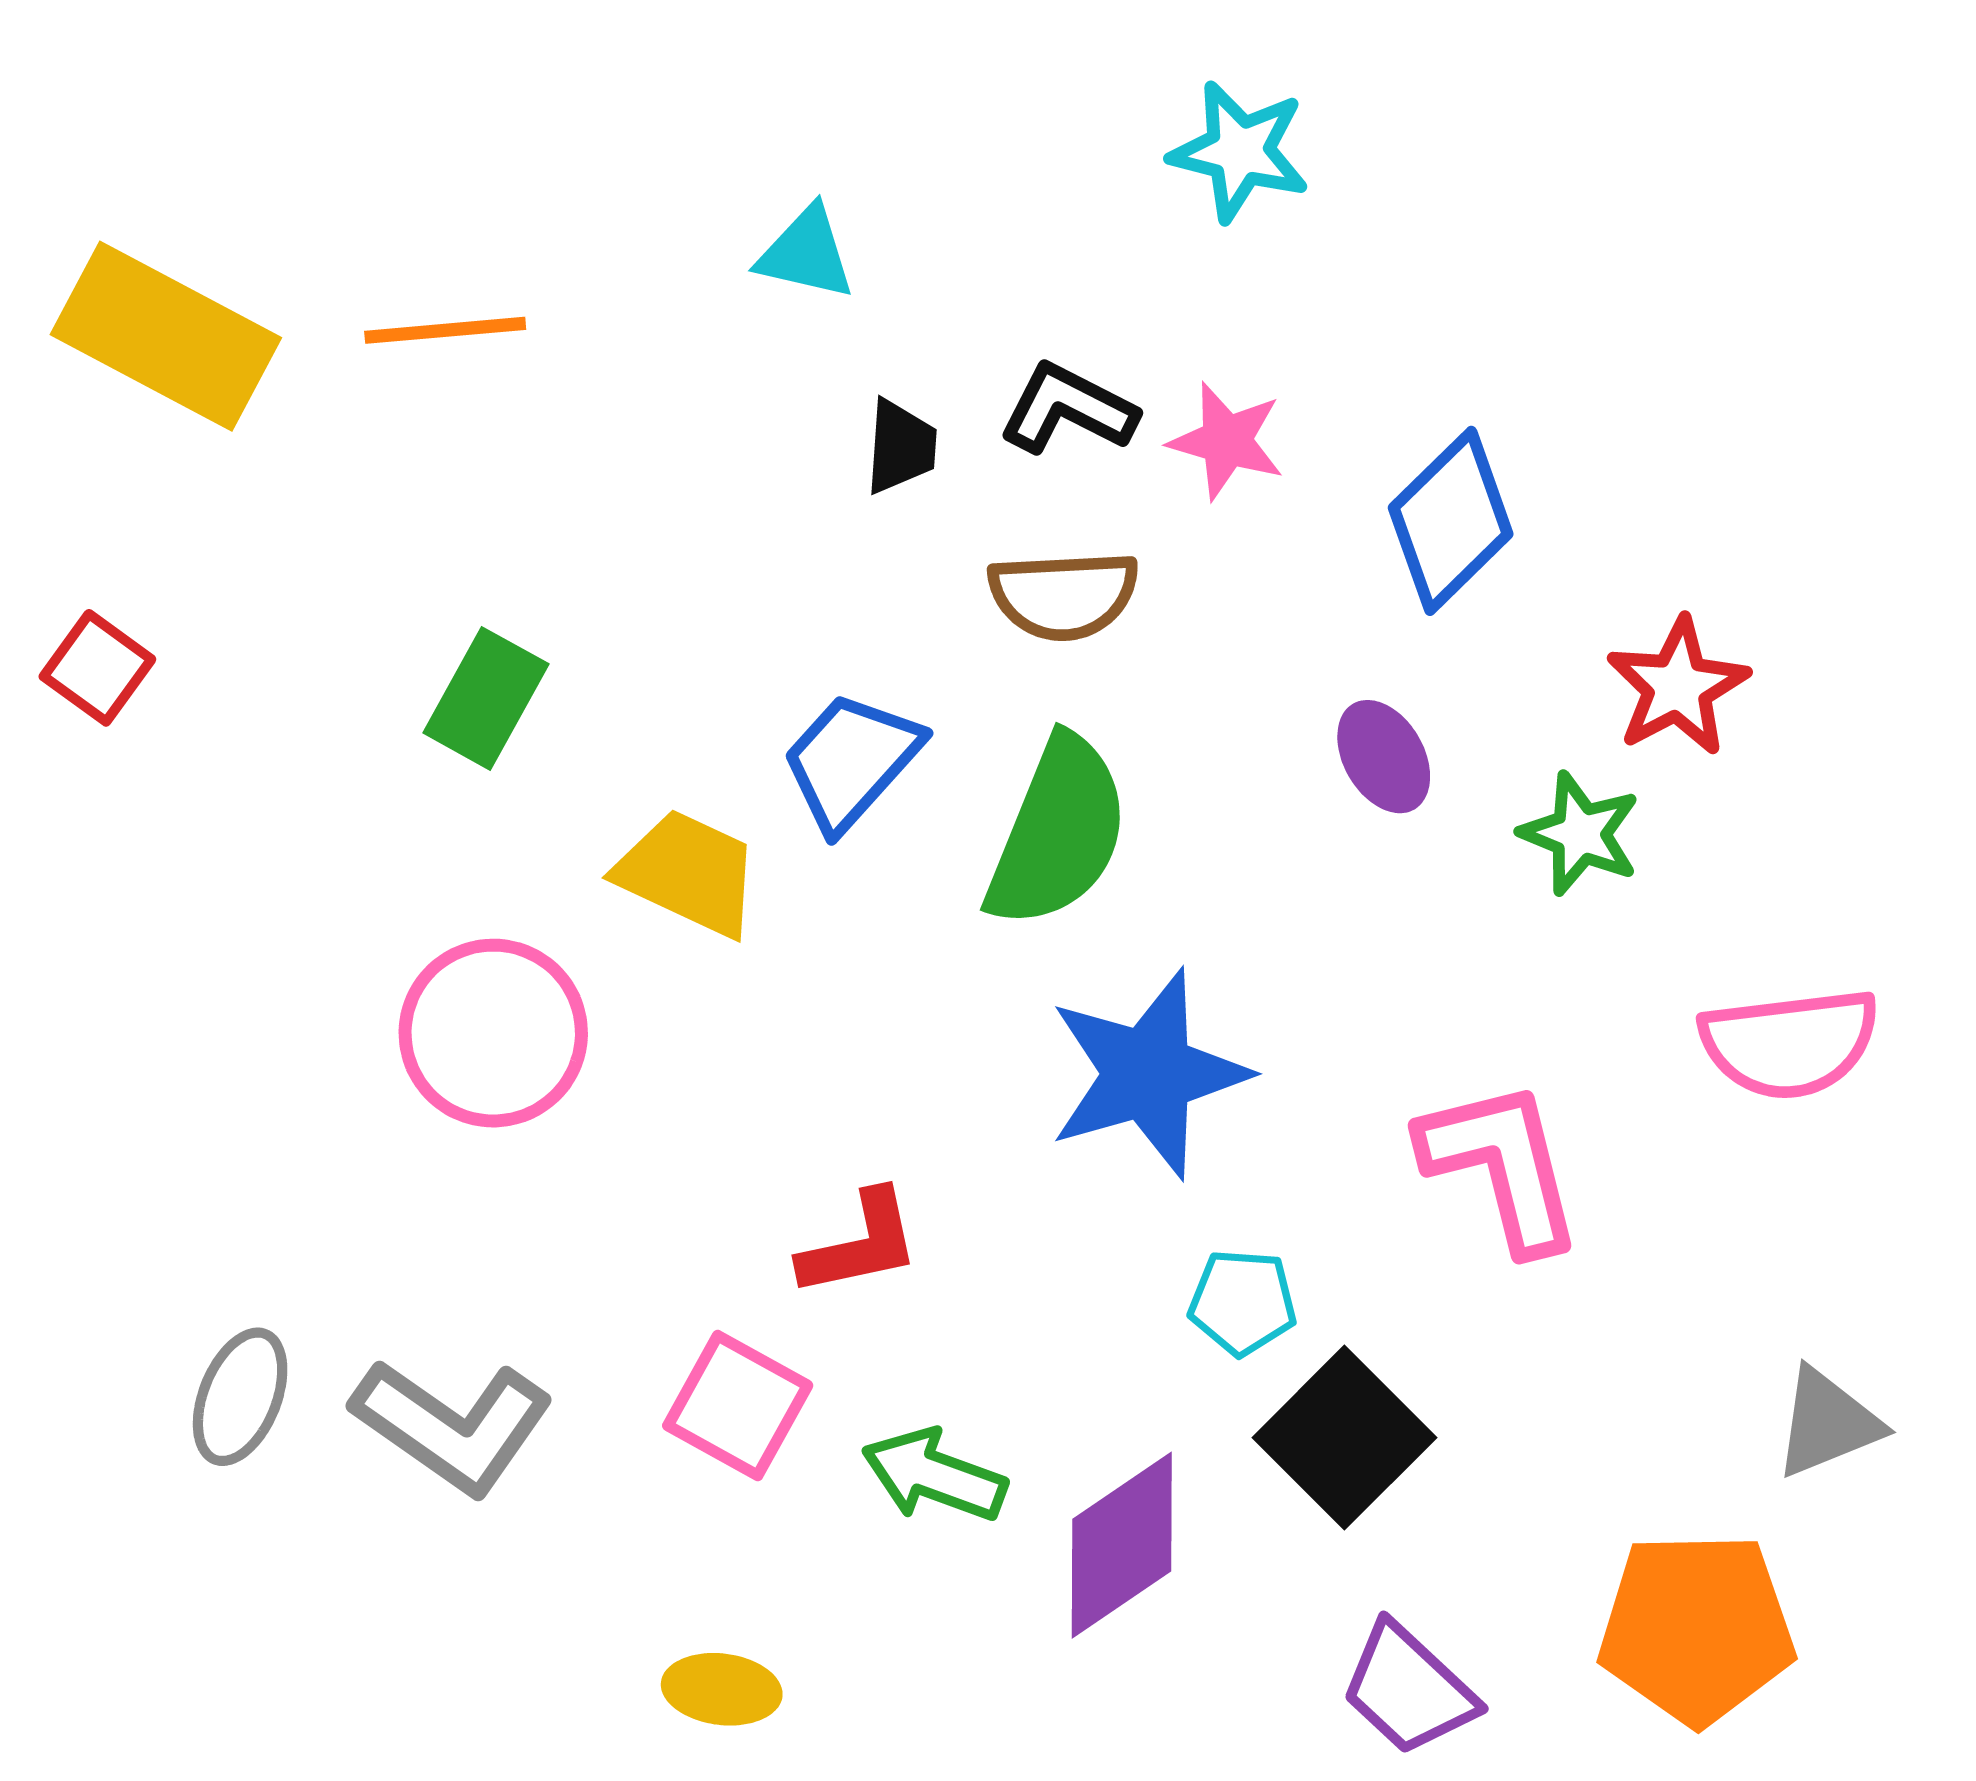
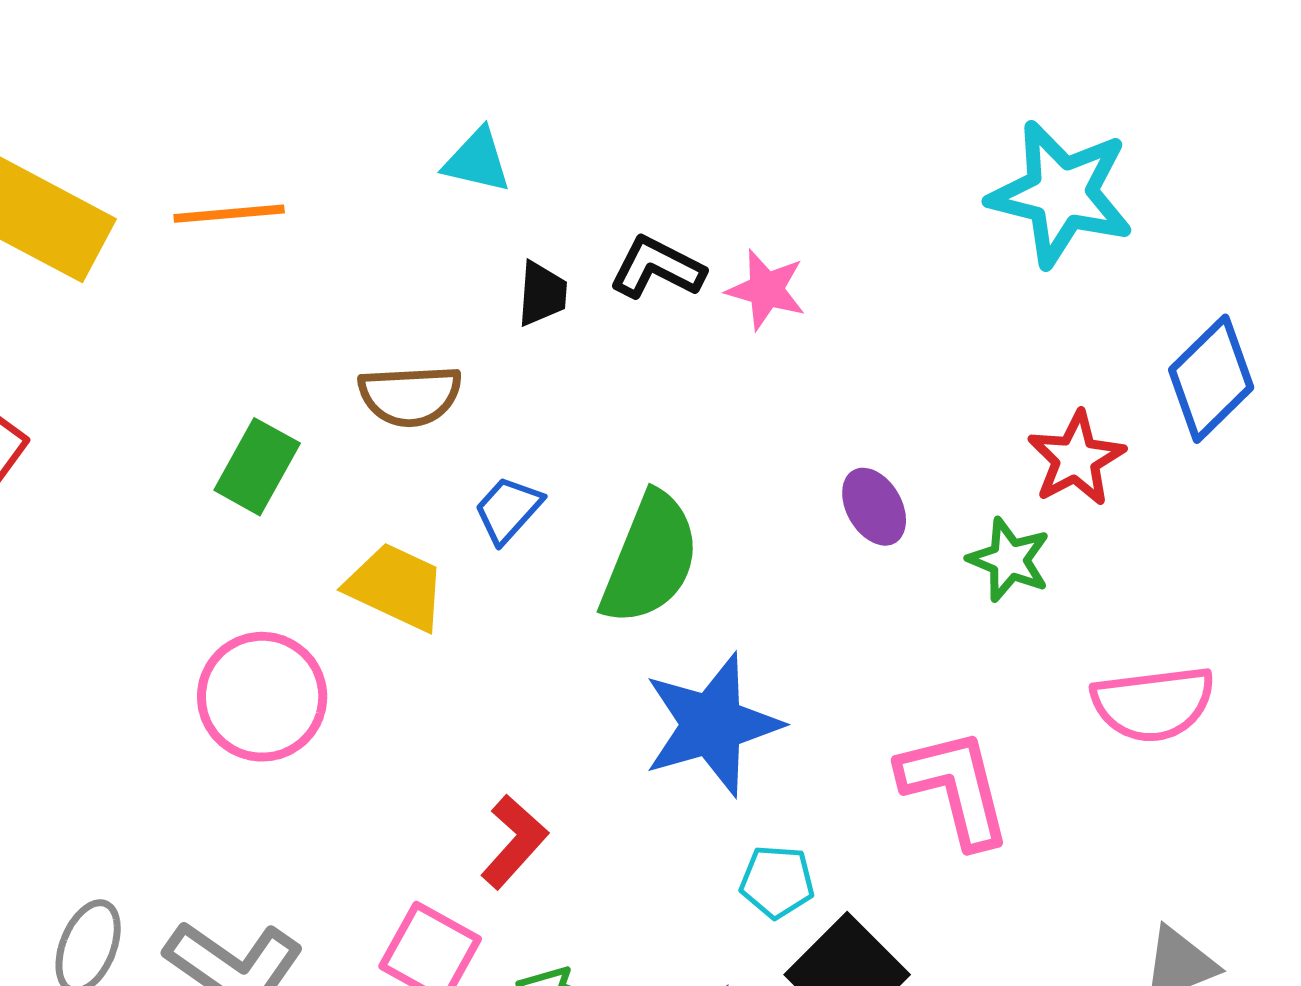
cyan star: (1240, 151) -> (1061, 194), moved, size x1.5
blue diamond: (1451, 521) -> (1211, 379), moved
brown semicircle: (1064, 595) -> (410, 396), moved
blue trapezoid: (851, 761) -> (508, 510), size x0.7
red L-shape: (860, 1244) -> (514, 842), turned -36

